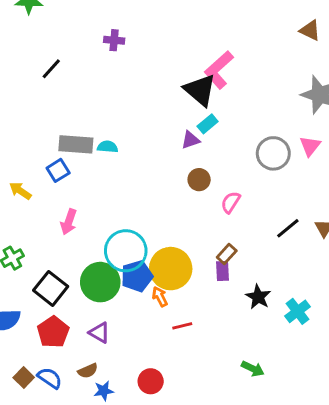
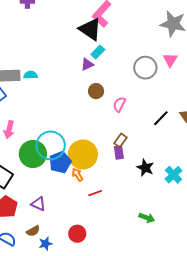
green circle: (100, 282) -> (33, 154), moved

